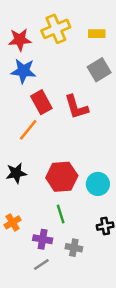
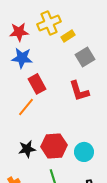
yellow rectangle: (97, 34) -> (68, 36), moved, turned -32
red L-shape: (76, 107) -> (79, 91), moved
black star: (16, 173) -> (27, 149), moved

